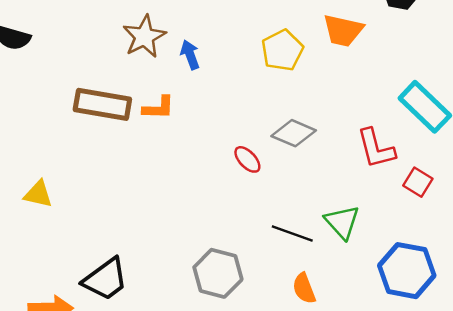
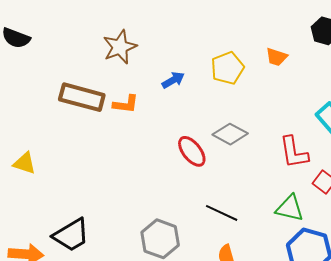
orange trapezoid: (343, 30) -> (277, 57), size x0.7
blue arrow: (190, 55) -> (173, 80), moved, turned 75
red ellipse: (247, 159) -> (192, 151), size x1.4
green triangle: (342, 222) -> (290, 208), moved, turned -40

